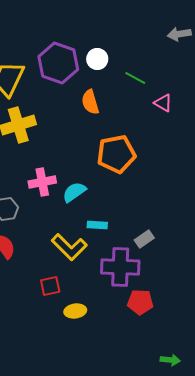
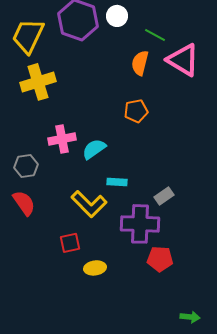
orange semicircle: (90, 102) -> (140, 63), moved, turned 30
pink triangle: (163, 103) -> (183, 60), size x1.8
orange pentagon: (116, 154) -> (136, 111), size x0.6

